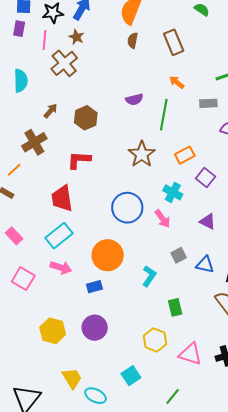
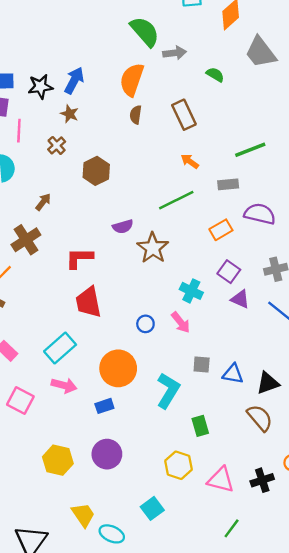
pink line: (45, 40) -> (19, 131), moved
brown cross: (64, 63) -> (57, 145), size x0.6
purple semicircle: (134, 99) -> (123, 227), moved
green line: (164, 115) -> (176, 200), turned 56
brown hexagon: (86, 118) -> (96, 171), moved
orange rectangle: (185, 155) -> (221, 230), moved
red trapezoid: (62, 198) -> (88, 302), moved
blue circle: (127, 208) -> (145, 324), moved, size x0.5
purple triangle: (208, 221) -> (240, 299), moved
gray square: (179, 255) -> (202, 364), turned 35
cyan L-shape: (149, 276) -> (168, 391), size x1.4
green line: (173, 396) -> (232, 528), moved

